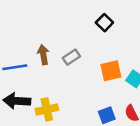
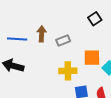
yellow cross: (47, 109) -> (68, 71), moved

